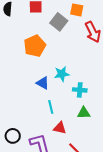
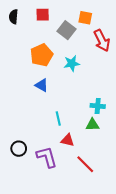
cyan star: (62, 74) -> (72, 63), moved
blue triangle: (43, 83) -> (42, 85), moved
cyan cross: (80, 90) -> (98, 106), moved

